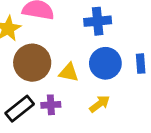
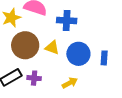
blue cross: (98, 21) -> (67, 20), moved
yellow triangle: (69, 72) -> (52, 48), moved

